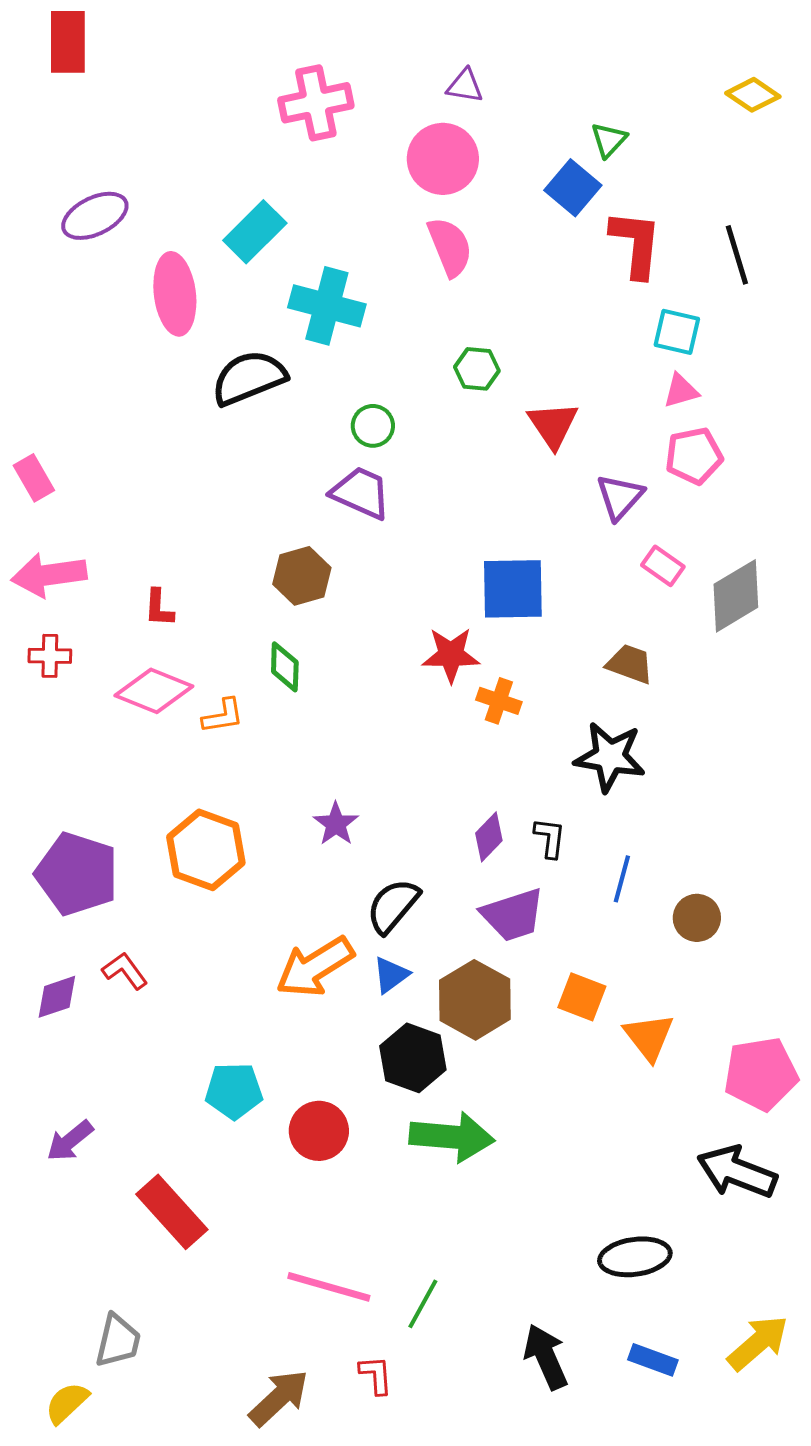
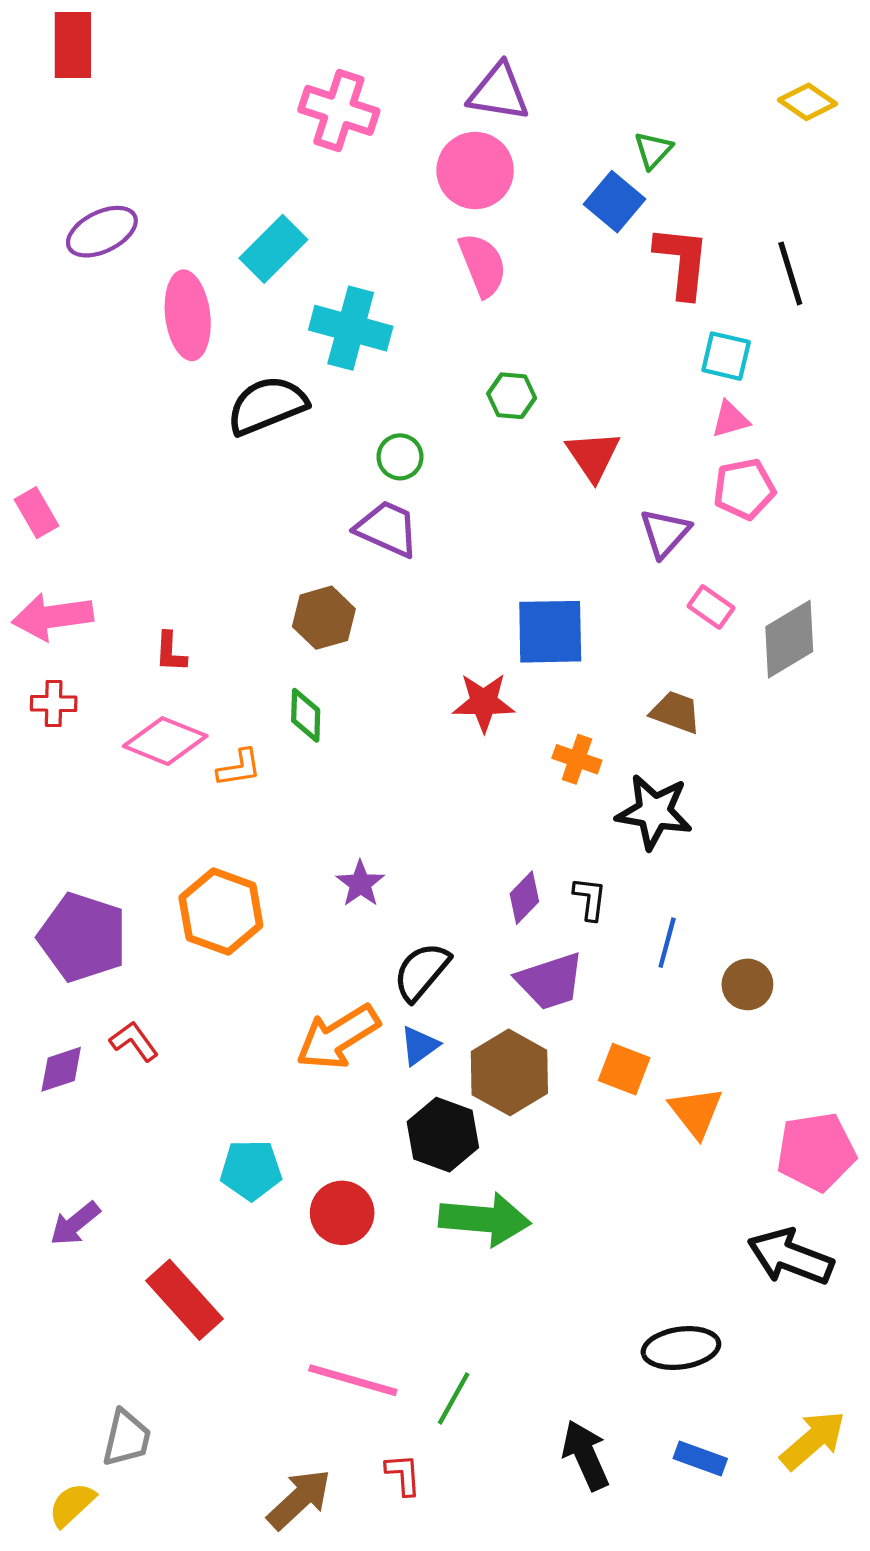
purple triangle: (465, 86) -> (499, 92), size x1.6
pink cross: (316, 103) -> (339, 110), turned 30
orange cross: (499, 701) -> (577, 759), moved

